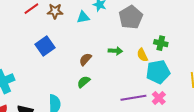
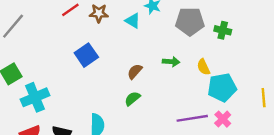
cyan triangle: (83, 17) -> (133, 21), turned 40
gray pentagon: (131, 17) -> (190, 21), turned 30
green cross: (161, 43) -> (223, 30), moved

